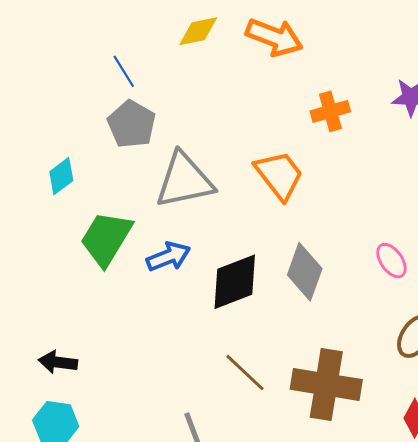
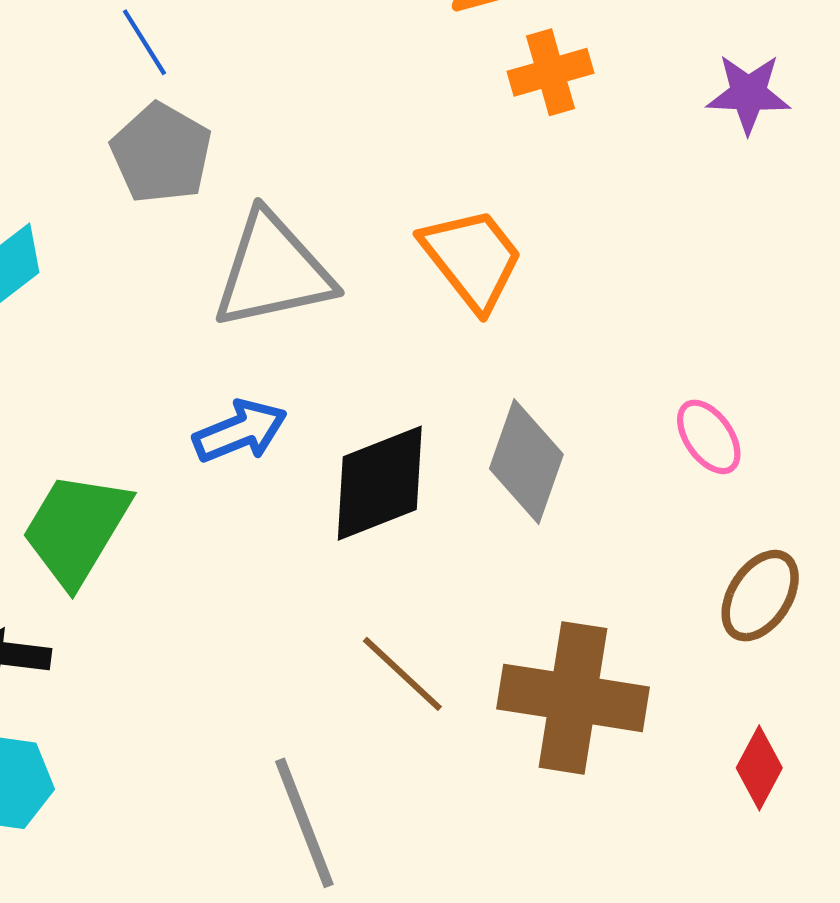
orange cross: (330, 111) -> (550, 72), moved
green trapezoid: (106, 239) -> (76, 529), moved

